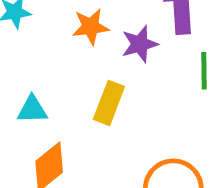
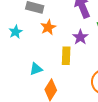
purple star: (140, 44) -> (80, 37), moved

